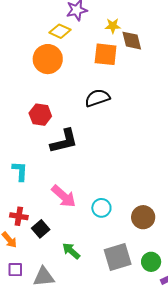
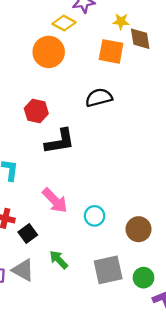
gray triangle: (44, 277) -> (23, 270), moved, turned 30

